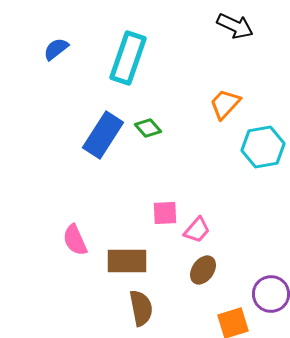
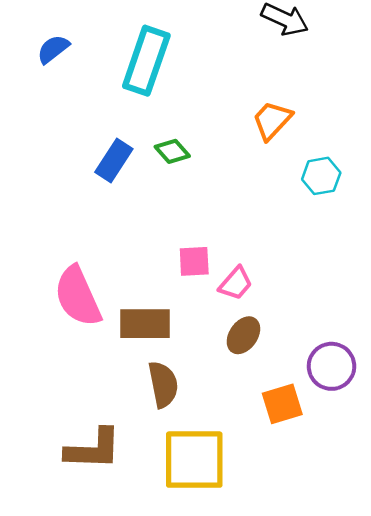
blue rectangle: (103, 135) -> (114, 160), size x0.7
cyan hexagon: (263, 147) -> (321, 176), size x0.7
pink semicircle: (75, 240) -> (78, 296), size x1.5

